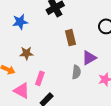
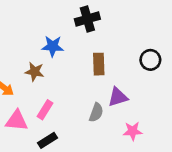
blue star: (20, 22) -> (53, 46), moved
pink triangle: (22, 91) -> (17, 121), turned -36

